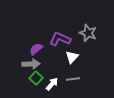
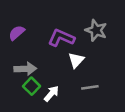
purple semicircle: (36, 49) -> (17, 33), moved
gray line: (73, 79) -> (90, 87), moved

